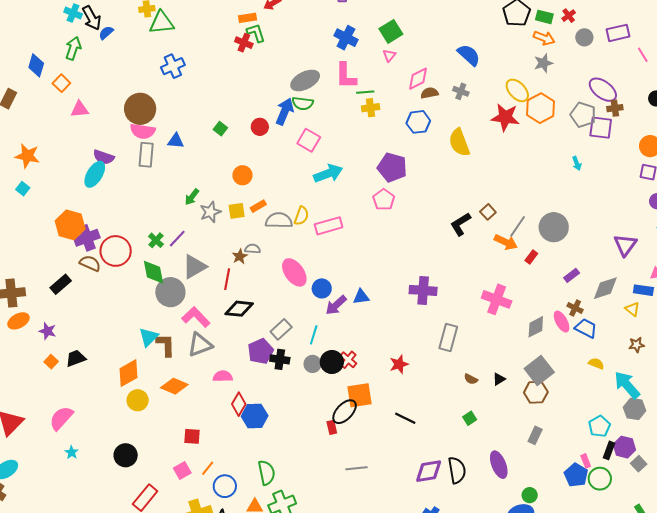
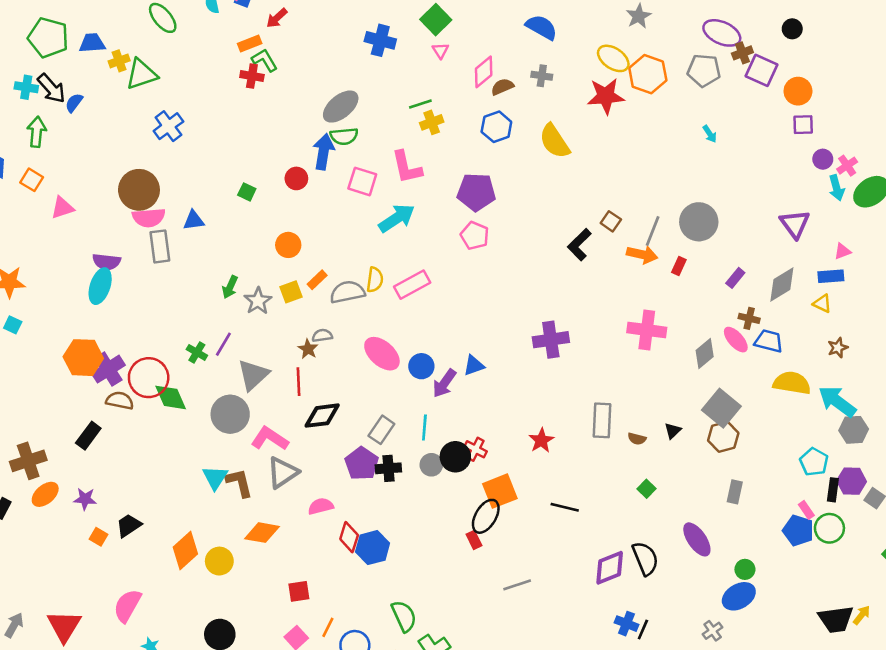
pink L-shape: (346, 76) -> (407, 167), moved
purple square: (601, 128) -> (762, 70), moved, turned 30
green diamond: (153, 272) -> (171, 397), moved
gray rectangle: (448, 337) -> (602, 420), moved
yellow semicircle: (596, 364) -> (792, 383), size x1.8
orange diamond: (128, 373) -> (185, 550), moved

